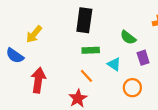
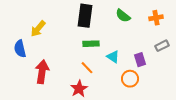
green semicircle: (128, 37) -> (123, 16), moved
blue semicircle: (15, 56) -> (20, 49), turned 42
purple rectangle: (143, 58) -> (140, 60), moved

